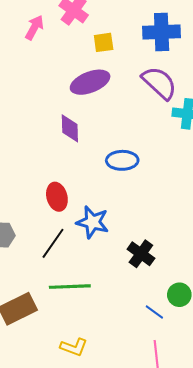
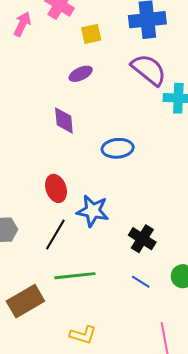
purple ellipse: (90, 82) -> (81, 74), size x0.6
blue line: (154, 312) -> (141, 282), moved

